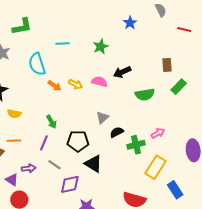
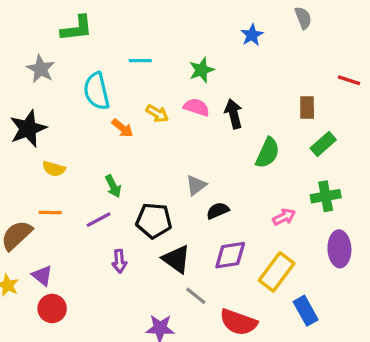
red line: (184, 30) -> (349, 80), moved
black arrow: (122, 72) -> (234, 114), turned 96
pink semicircle: (99, 82) -> (197, 107), moved
yellow arrow: (76, 84) -> (157, 113), moved
green semicircle: (145, 94) -> (268, 153), turned -60
purple line: (44, 143) -> (99, 220), turned 35
green cross: (136, 145) -> (326, 196), moved
gray line: (54, 165) -> (196, 296), moved
purple arrow: (29, 168) -> (119, 261), moved, turned 88
purple diamond: (70, 184) -> (230, 255), moved

